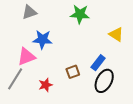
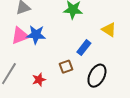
pink triangle: (26, 57) -> (20, 36), moved
blue rectangle: (98, 63) -> (84, 48), moved

